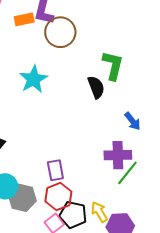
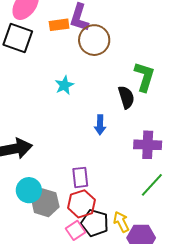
cyan star: (34, 79) -> (64, 85), size x0.7
blue arrow: (133, 121) -> (100, 125), moved, turned 36
purple cross: (118, 155) -> (148, 145), moved

